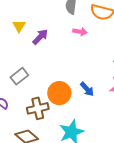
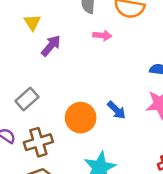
yellow triangle: (19, 26) -> (32, 22), moved
brown cross: (38, 108) -> (38, 142), moved

